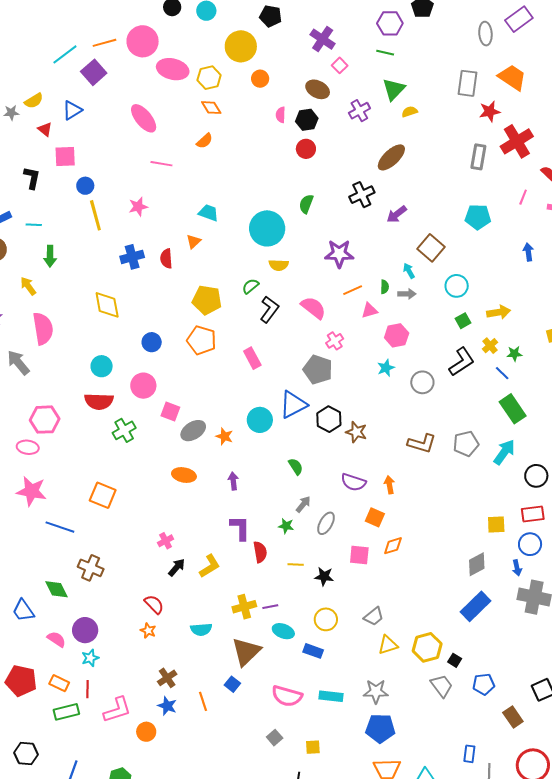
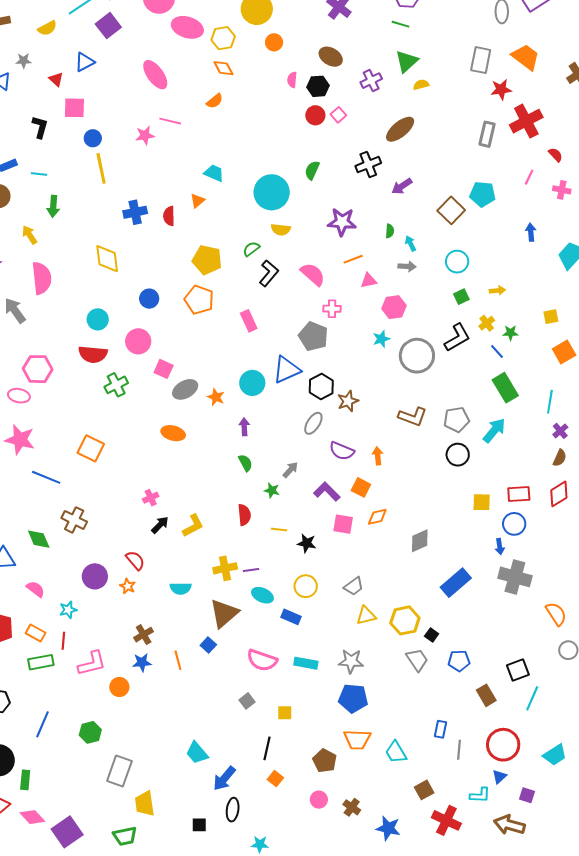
pink square: (340, 65) -> (338, 115), moved
yellow semicircle: (34, 101) -> (47, 28), moved
pink star: (138, 207) -> (145, 135), moved
brown square: (431, 248) -> (451, 210), moved
green semicircle: (385, 287) -> (390, 231), moved
yellow arrow: (499, 312) -> (497, 290), size x0.7
pink cross: (335, 341) -> (332, 309), turned 30
gray circle: (422, 382) -> (417, 356), size x1.5
brown star: (356, 432) -> (348, 401), turned 30
green semicircle: (296, 467) -> (245, 463), moved
black circle: (536, 476) -> (458, 455), moved
purple arrow: (233, 481) -> (244, 427), moved
gray ellipse: (326, 523) -> (313, 423), moved
purple L-shape: (240, 528) -> (327, 492), moved, turned -48
gray diamond: (477, 564) -> (420, 541), moved
purple circle: (85, 630) -> (95, 576), moved
blue star: (167, 706) -> (142, 663), turned -30

